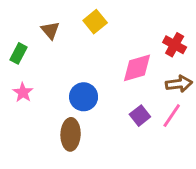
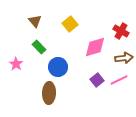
yellow square: (95, 22) -> (70, 24), moved
green rectangle: (19, 53) -> (39, 47), moved, turned -72
pink line: (172, 116) -> (119, 80), turned 30

